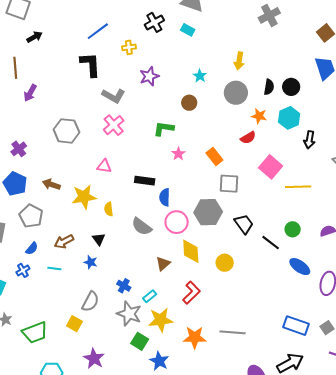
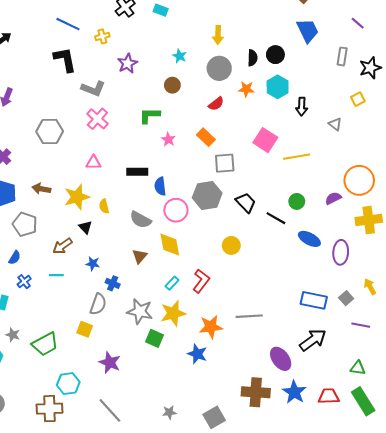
blue line: (98, 31) -> (68, 24), turned 70
red semicircle: (248, 138) -> (216, 104), moved
black triangle: (99, 239) -> (85, 227), moved
blue semicircle: (32, 248) -> (15, 258), moved
yellow diamond: (191, 251) -> (170, 245), moved
brown triangle: (163, 264) -> (140, 256), moved
blue cross: (124, 286) -> (113, 283), moved
cyan rectangle: (150, 296) -> (172, 283), moved
blue star: (159, 361) -> (197, 354), moved

